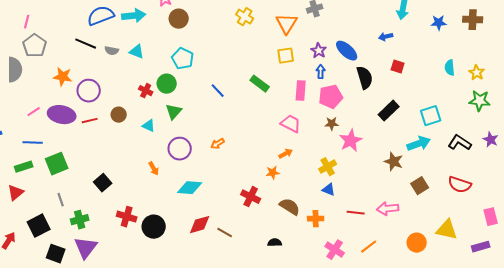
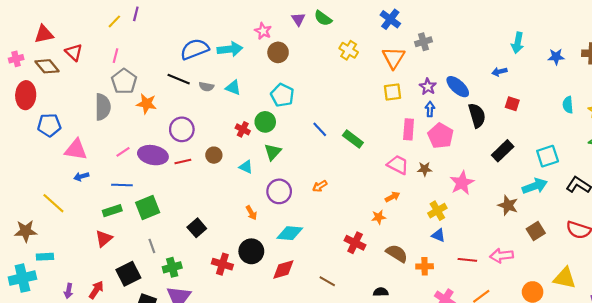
orange star: (63, 77) -> (147, 104), moved
green rectangle: (260, 84) -> (353, 139), moved
pink pentagon: (331, 97) -> (441, 136), turned -30
brown star: (332, 124) -> (425, 169), moved
red diamond: (200, 225) -> (283, 269), moved
black circle: (154, 227) -> (251, 251), moved

